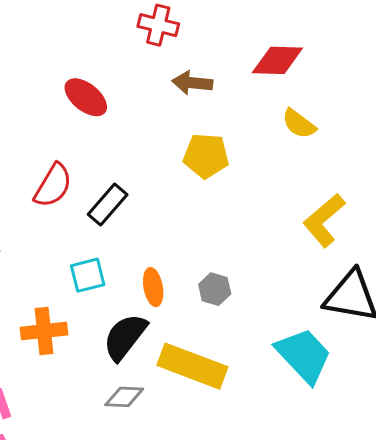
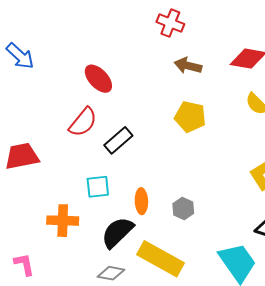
red ellipse: (86, 97) -> (98, 79), moved

